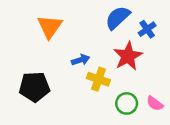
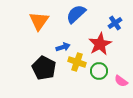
blue semicircle: (118, 18) -> (76, 14), moved
black pentagon: (34, 87) -> (44, 68), moved, turned 30
green circle: (127, 103) -> (99, 71), moved

